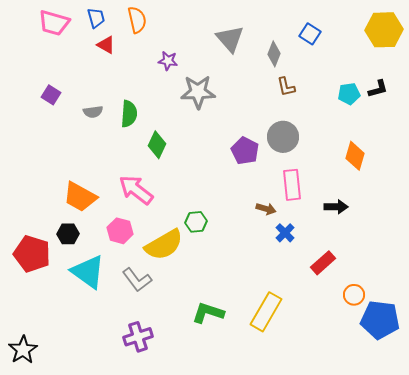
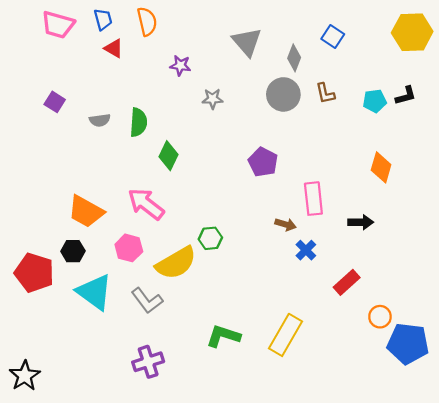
brown L-shape: (286, 87) -> (325, 93), moved
gray star: (198, 92) -> (213, 99), size x0.6
gray circle: (283, 137) -> (283, 94), moved

